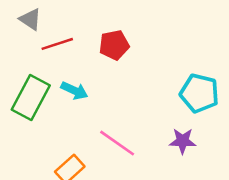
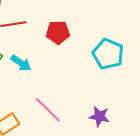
cyan pentagon: (199, 93) -> (108, 54), moved

